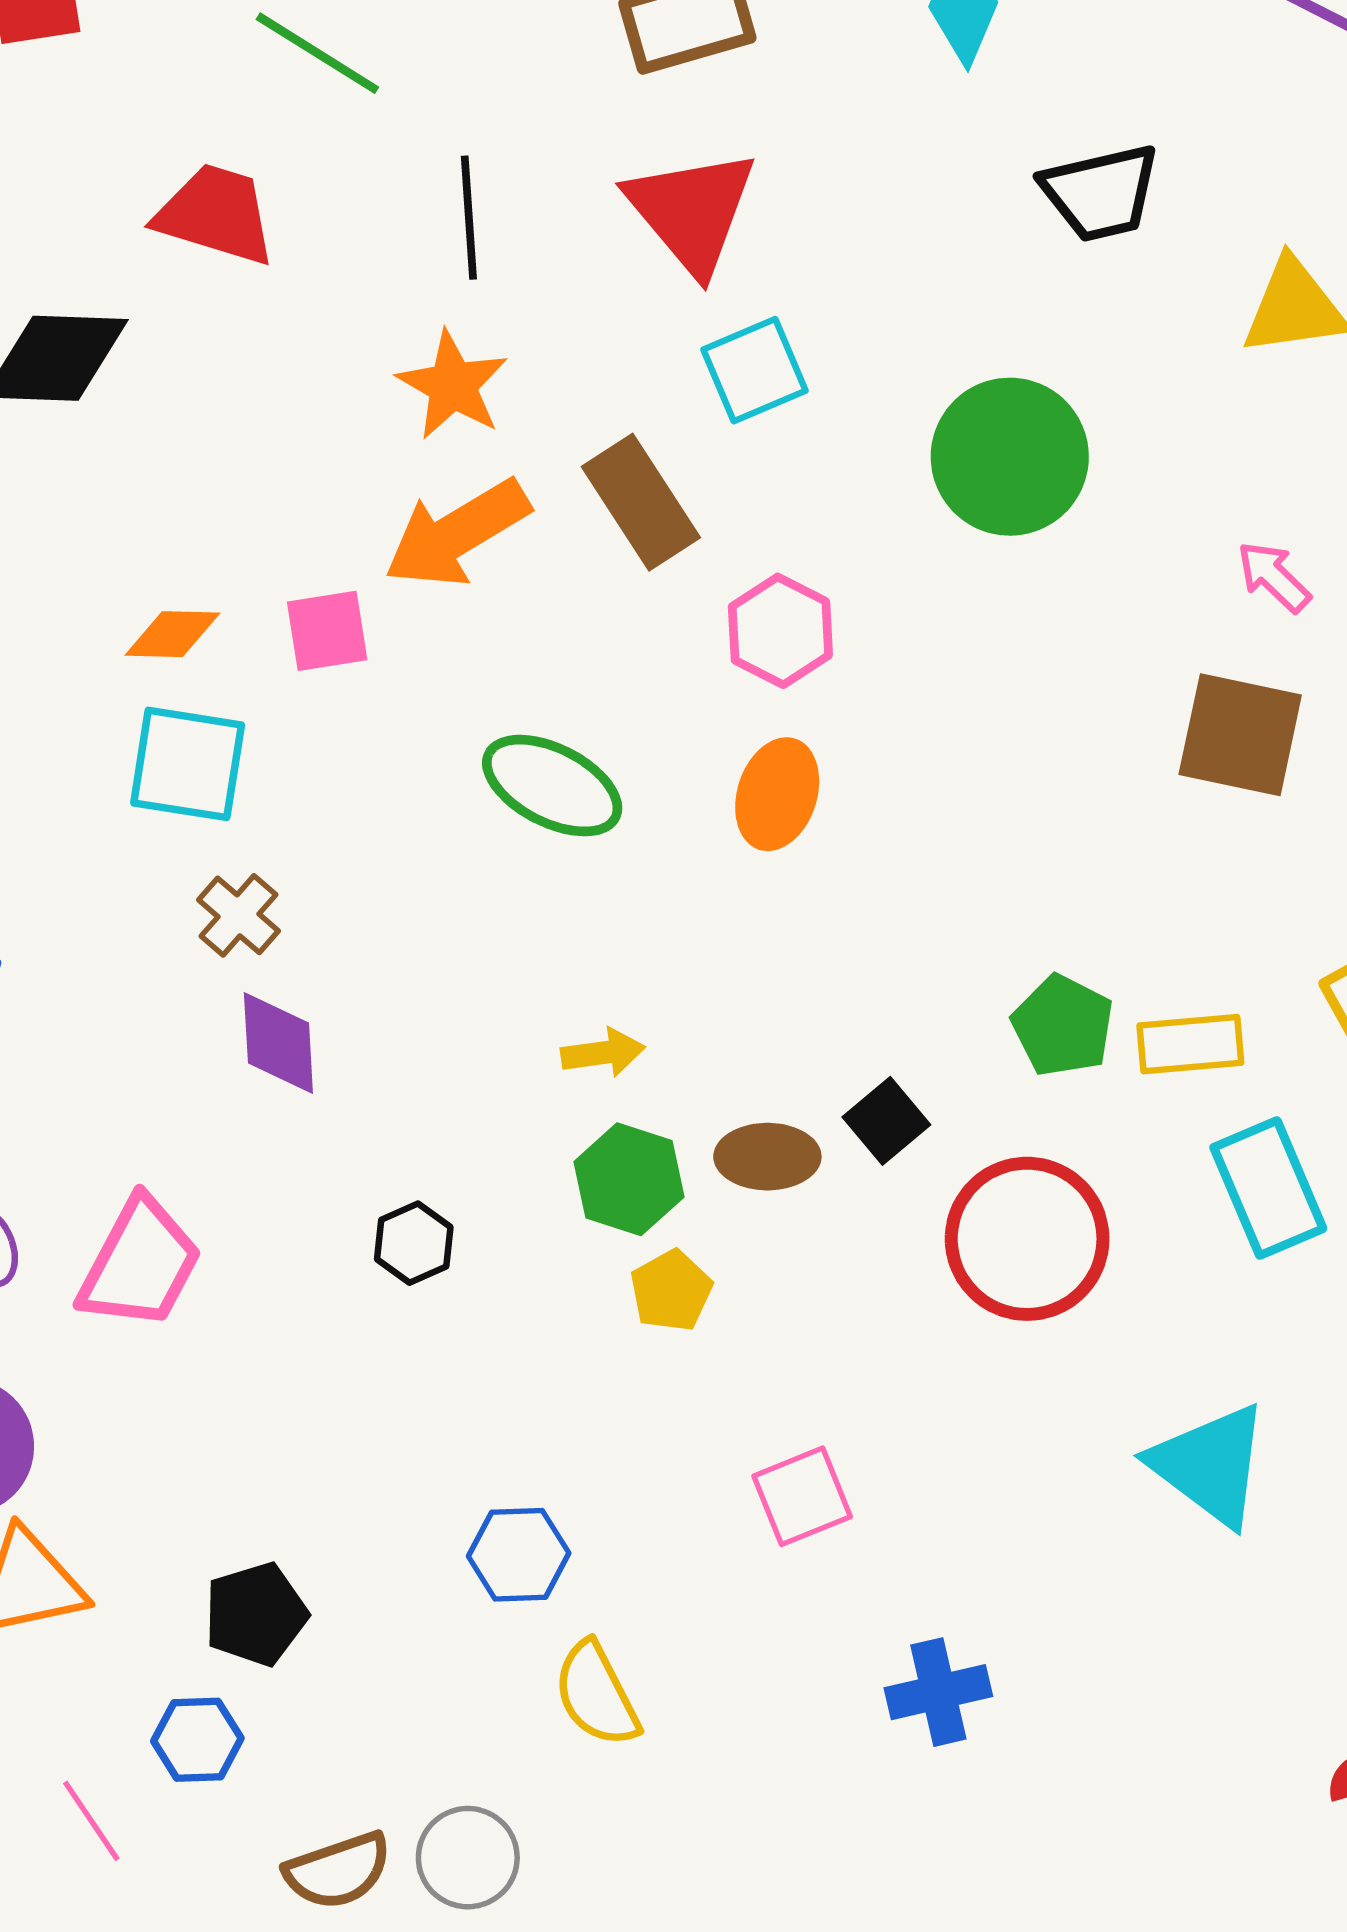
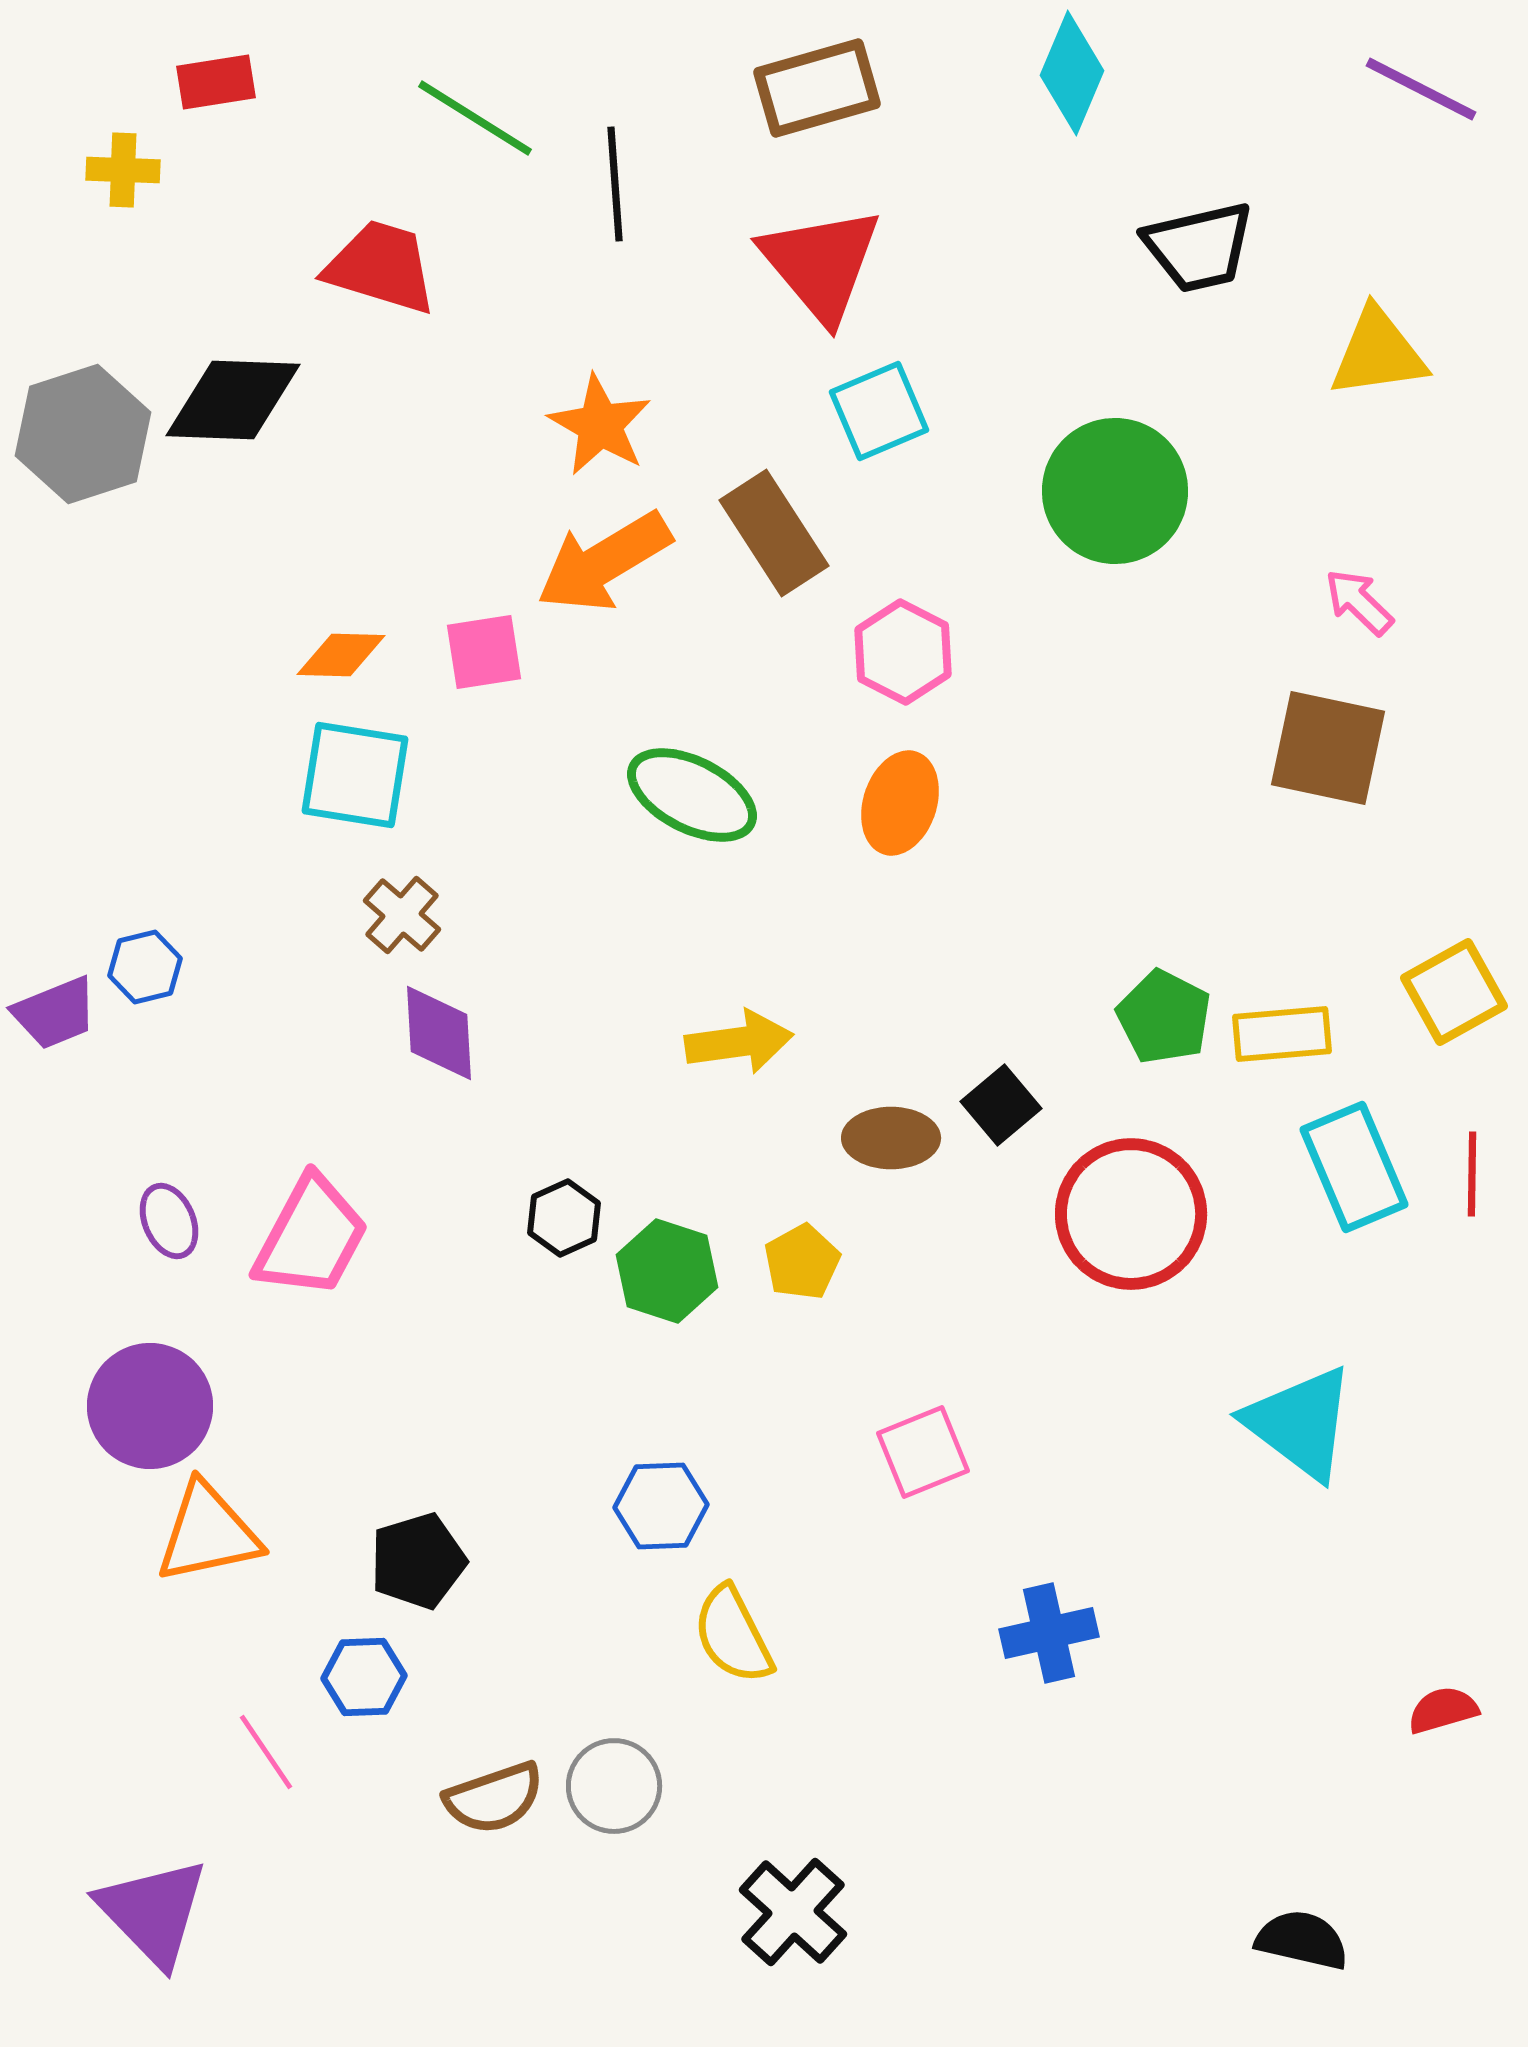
black line: (469, 218) -> (615, 184), moved
yellow arrow: (603, 1053) -> (739, 1042), size x1.4
green hexagon: (629, 1179) -> (667, 1271), moved

